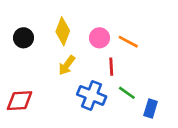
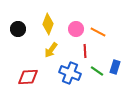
red diamond: (20, 101) -> (28, 77), moved
blue rectangle: (151, 109) -> (115, 67), moved

